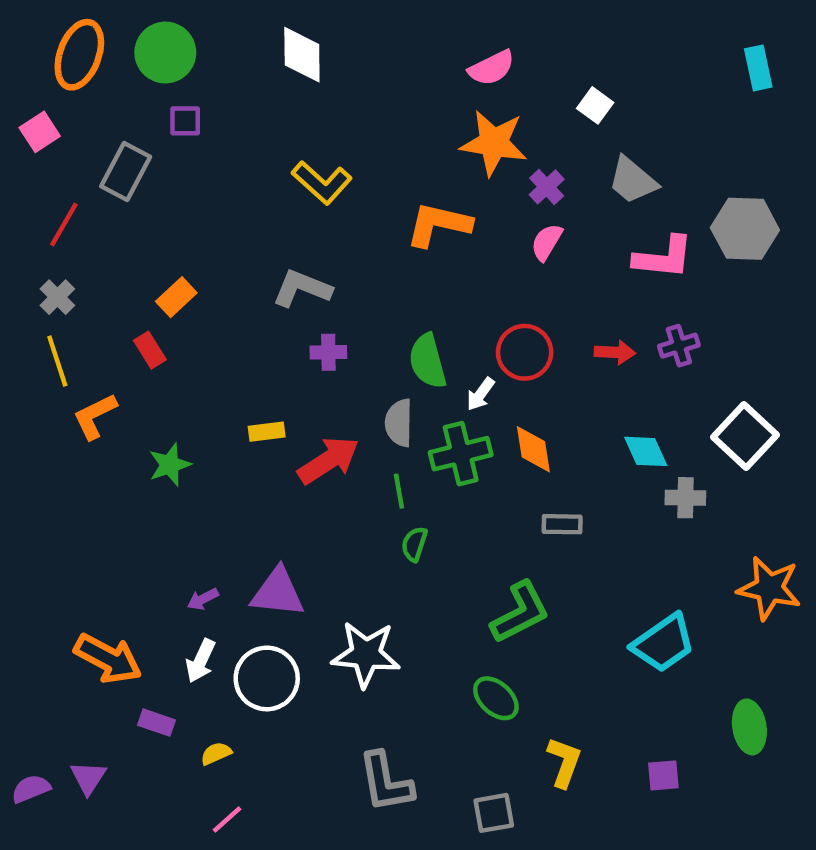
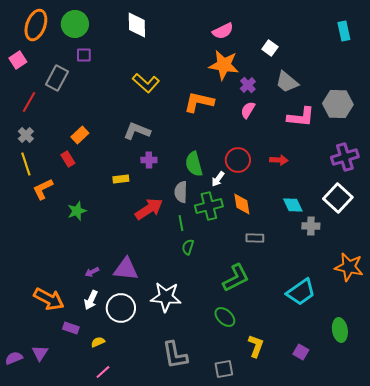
purple cross: (679, 346) -> (345, 157), moved, size x1.5
yellow rectangle: (267, 432) -> (121, 179), moved
purple square: (663, 775) -> (301, 352), turned 35

